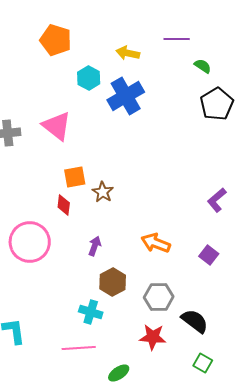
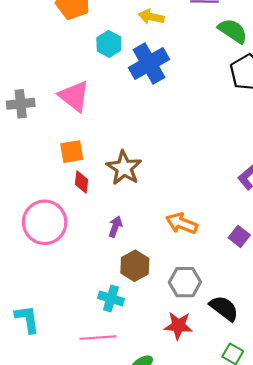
green semicircle: (203, 66) -> (233, 31), size x1.6
orange square: (75, 177) -> (72, 152), moved
brown star: (103, 192) -> (124, 168), size x1.5

